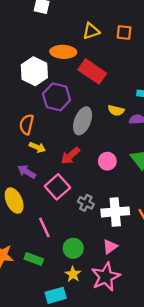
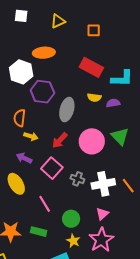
yellow triangle: (91, 31) -> (58, 21), moved
red rectangle: (92, 71) -> (91, 67), moved
pink circle: (107, 161) -> (92, 141), size x1.6

